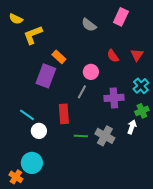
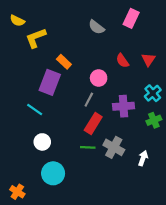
red rectangle: (64, 114) -> (93, 124), moved, turned 36
cyan line: (27, 115) -> (35, 109), moved
white arrow: (132, 127) -> (143, 158), moved
cyan circle: (32, 163) -> (53, 173), moved

